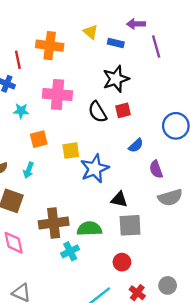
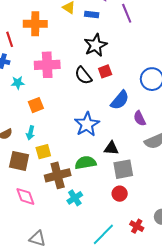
blue semicircle: (136, 146) -> (120, 100), size x1.5
yellow square: (71, 151) -> (43, 152), moved
green semicircle: (89, 229) -> (86, 163), moved
red circle: (122, 262) -> (120, 194), moved

